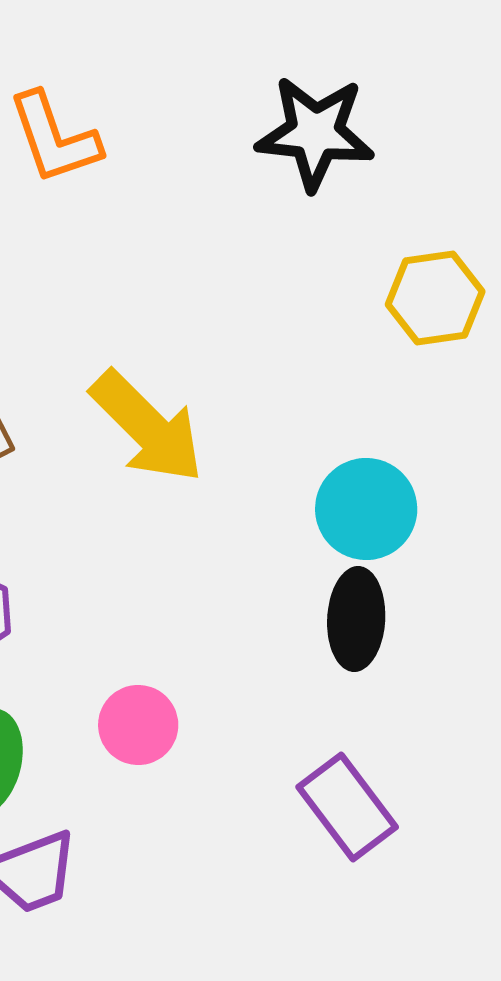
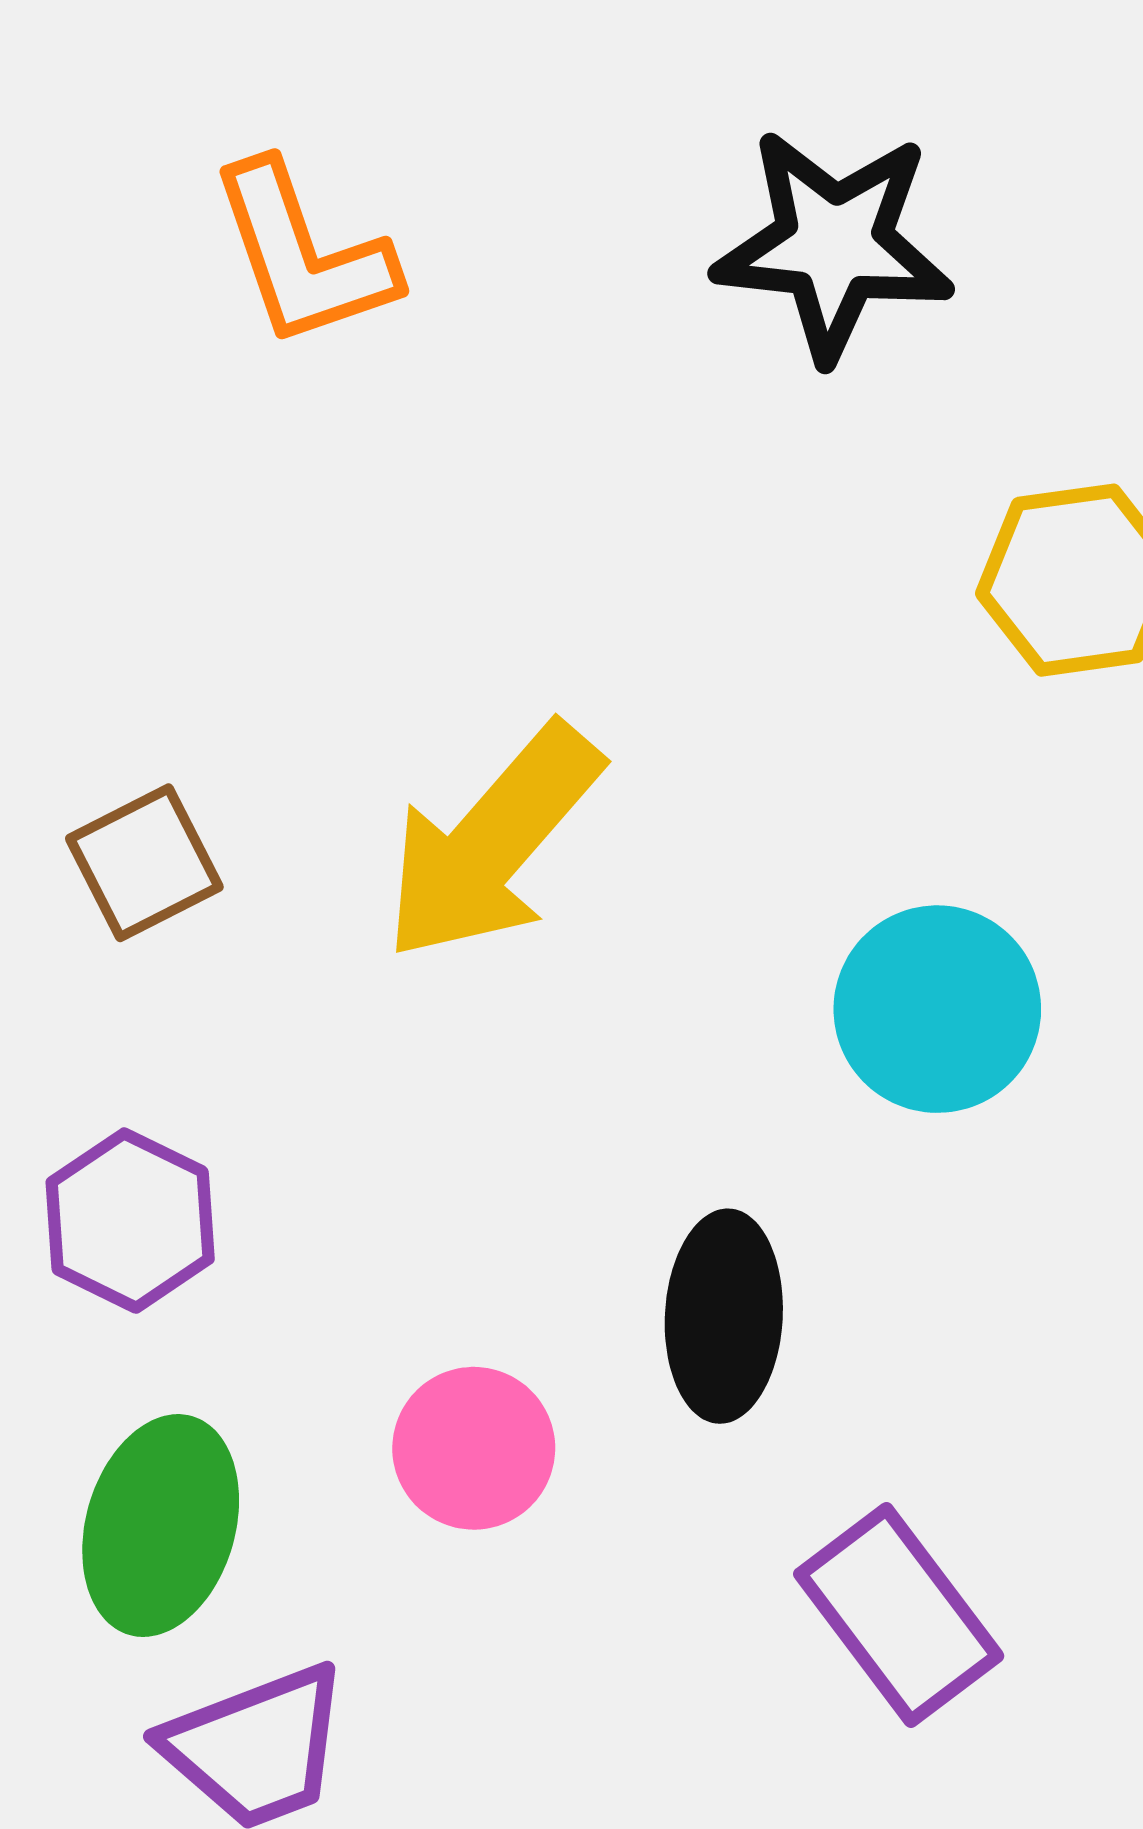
yellow arrow: (147, 427) -> (492, 842), turned 86
black ellipse: (356, 619) -> (724, 1316), moved

